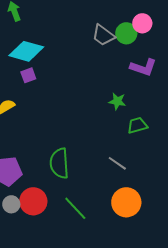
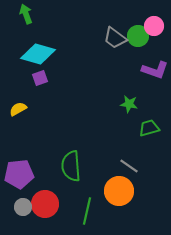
orange circle: (126, 202) -> (119, 191), moved
green line: (75, 208) -> (87, 211), turned 56

